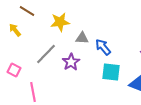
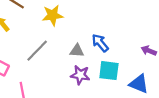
gray triangle: (82, 38) -> (77, 51), moved
purple star: (71, 62) -> (80, 75), moved, turned -30

